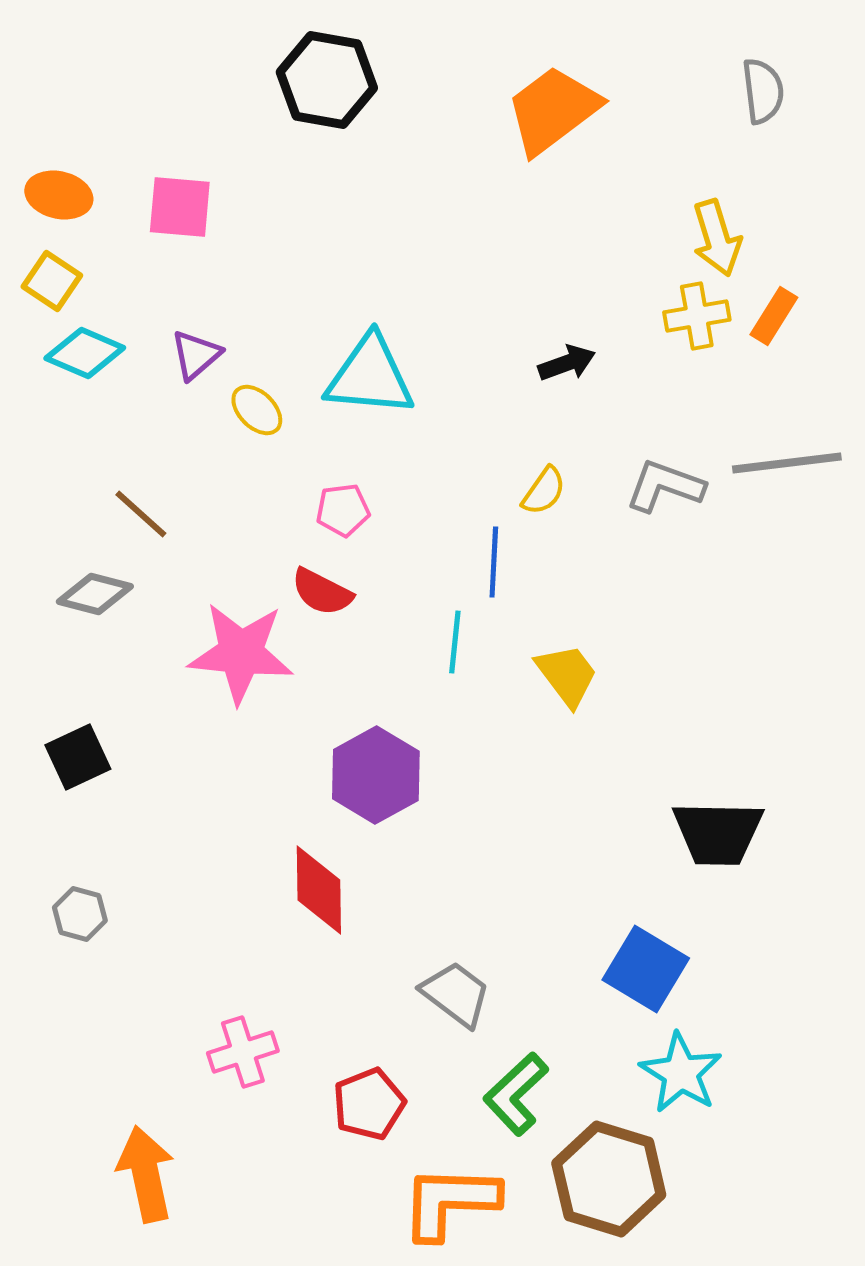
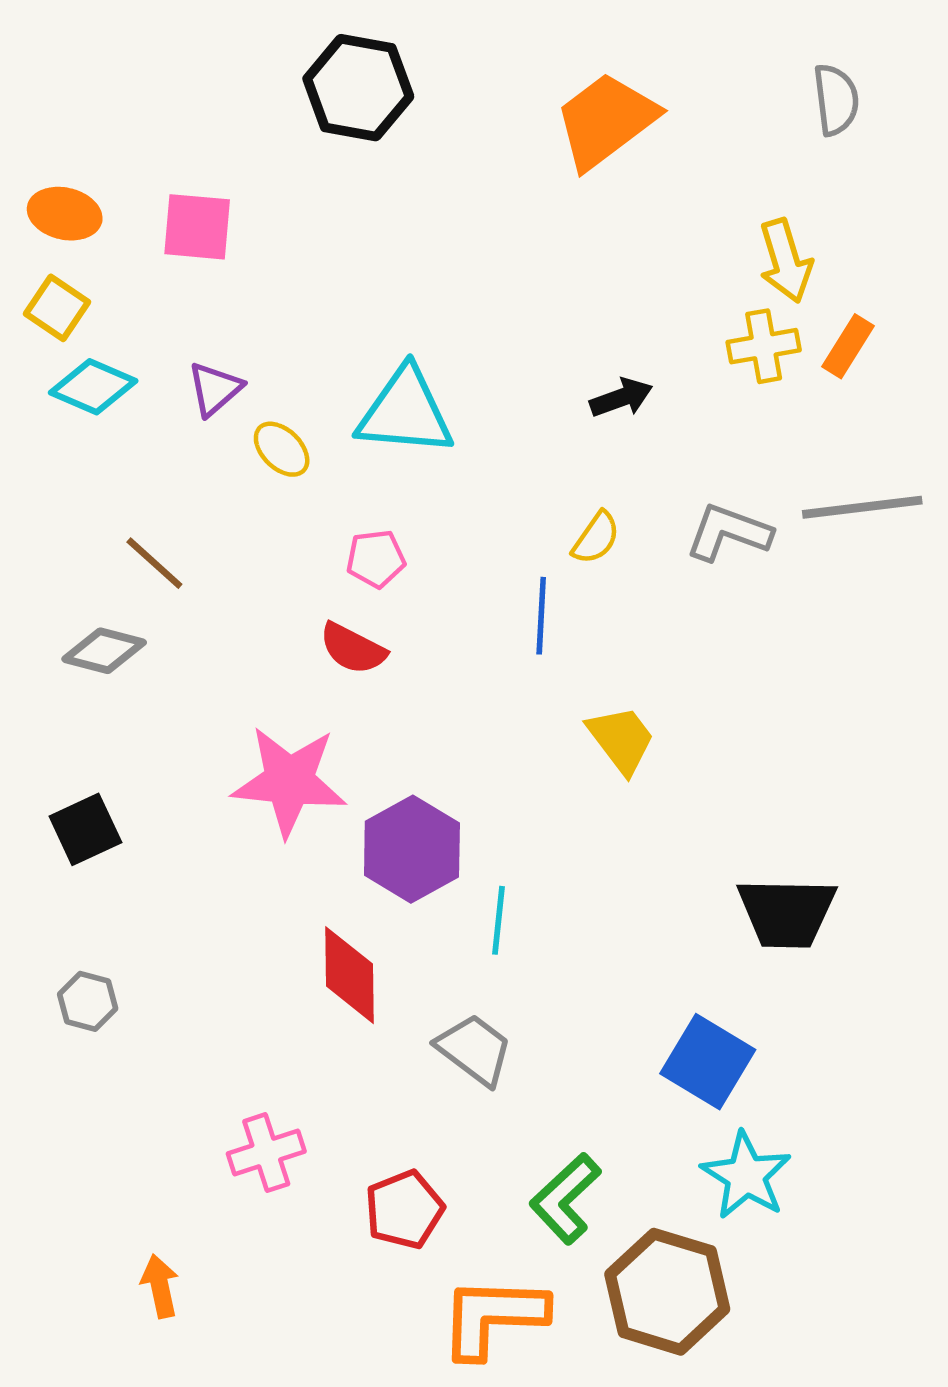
cyan line: (455, 642) -> (498, 920), moved
pink star: (241, 653) -> (289, 781), moved
gray trapezoid: (456, 994) -> (474, 1050), moved
orange arrow: (146, 1174) -> (160, 1286), size x0.6

